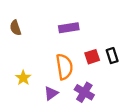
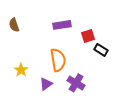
black rectangle: (112, 56) -> (101, 50), turned -40
red square: (92, 57) -> (88, 36), moved

